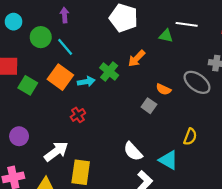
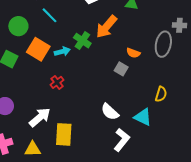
green circle: (41, 37) -> (18, 26), moved
cyan line: (65, 47) -> (50, 15), moved
orange arrow: (137, 59) -> (106, 27), size x1.4
gray ellipse: (197, 82) -> (163, 44), turned 70

